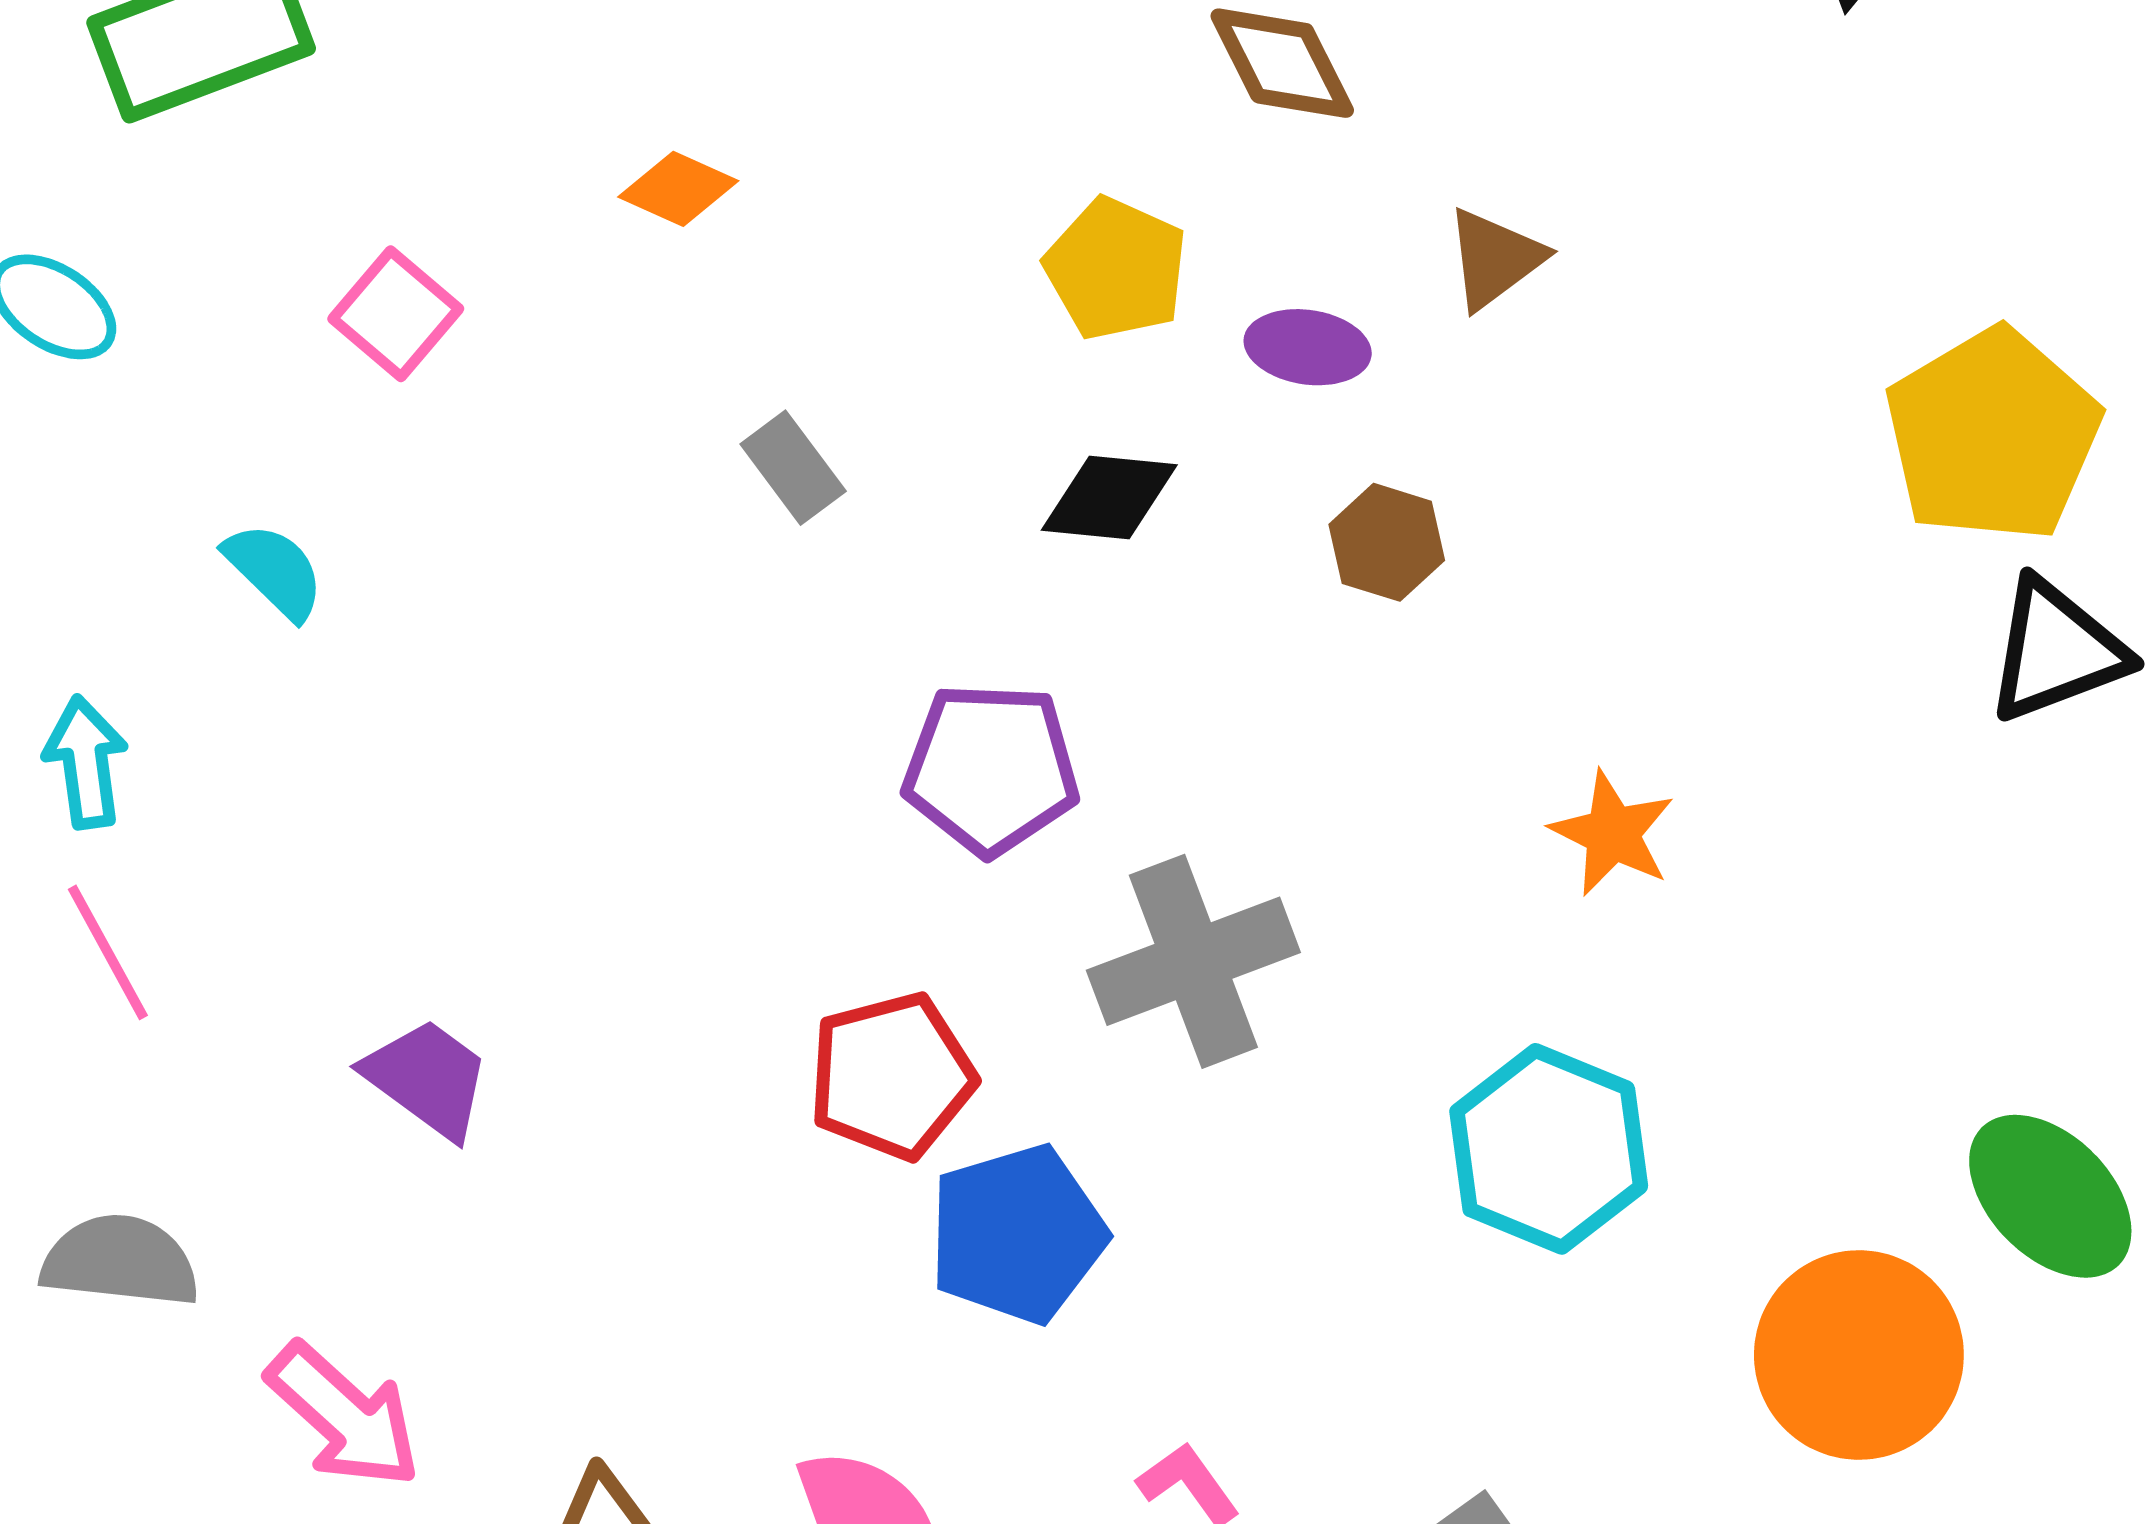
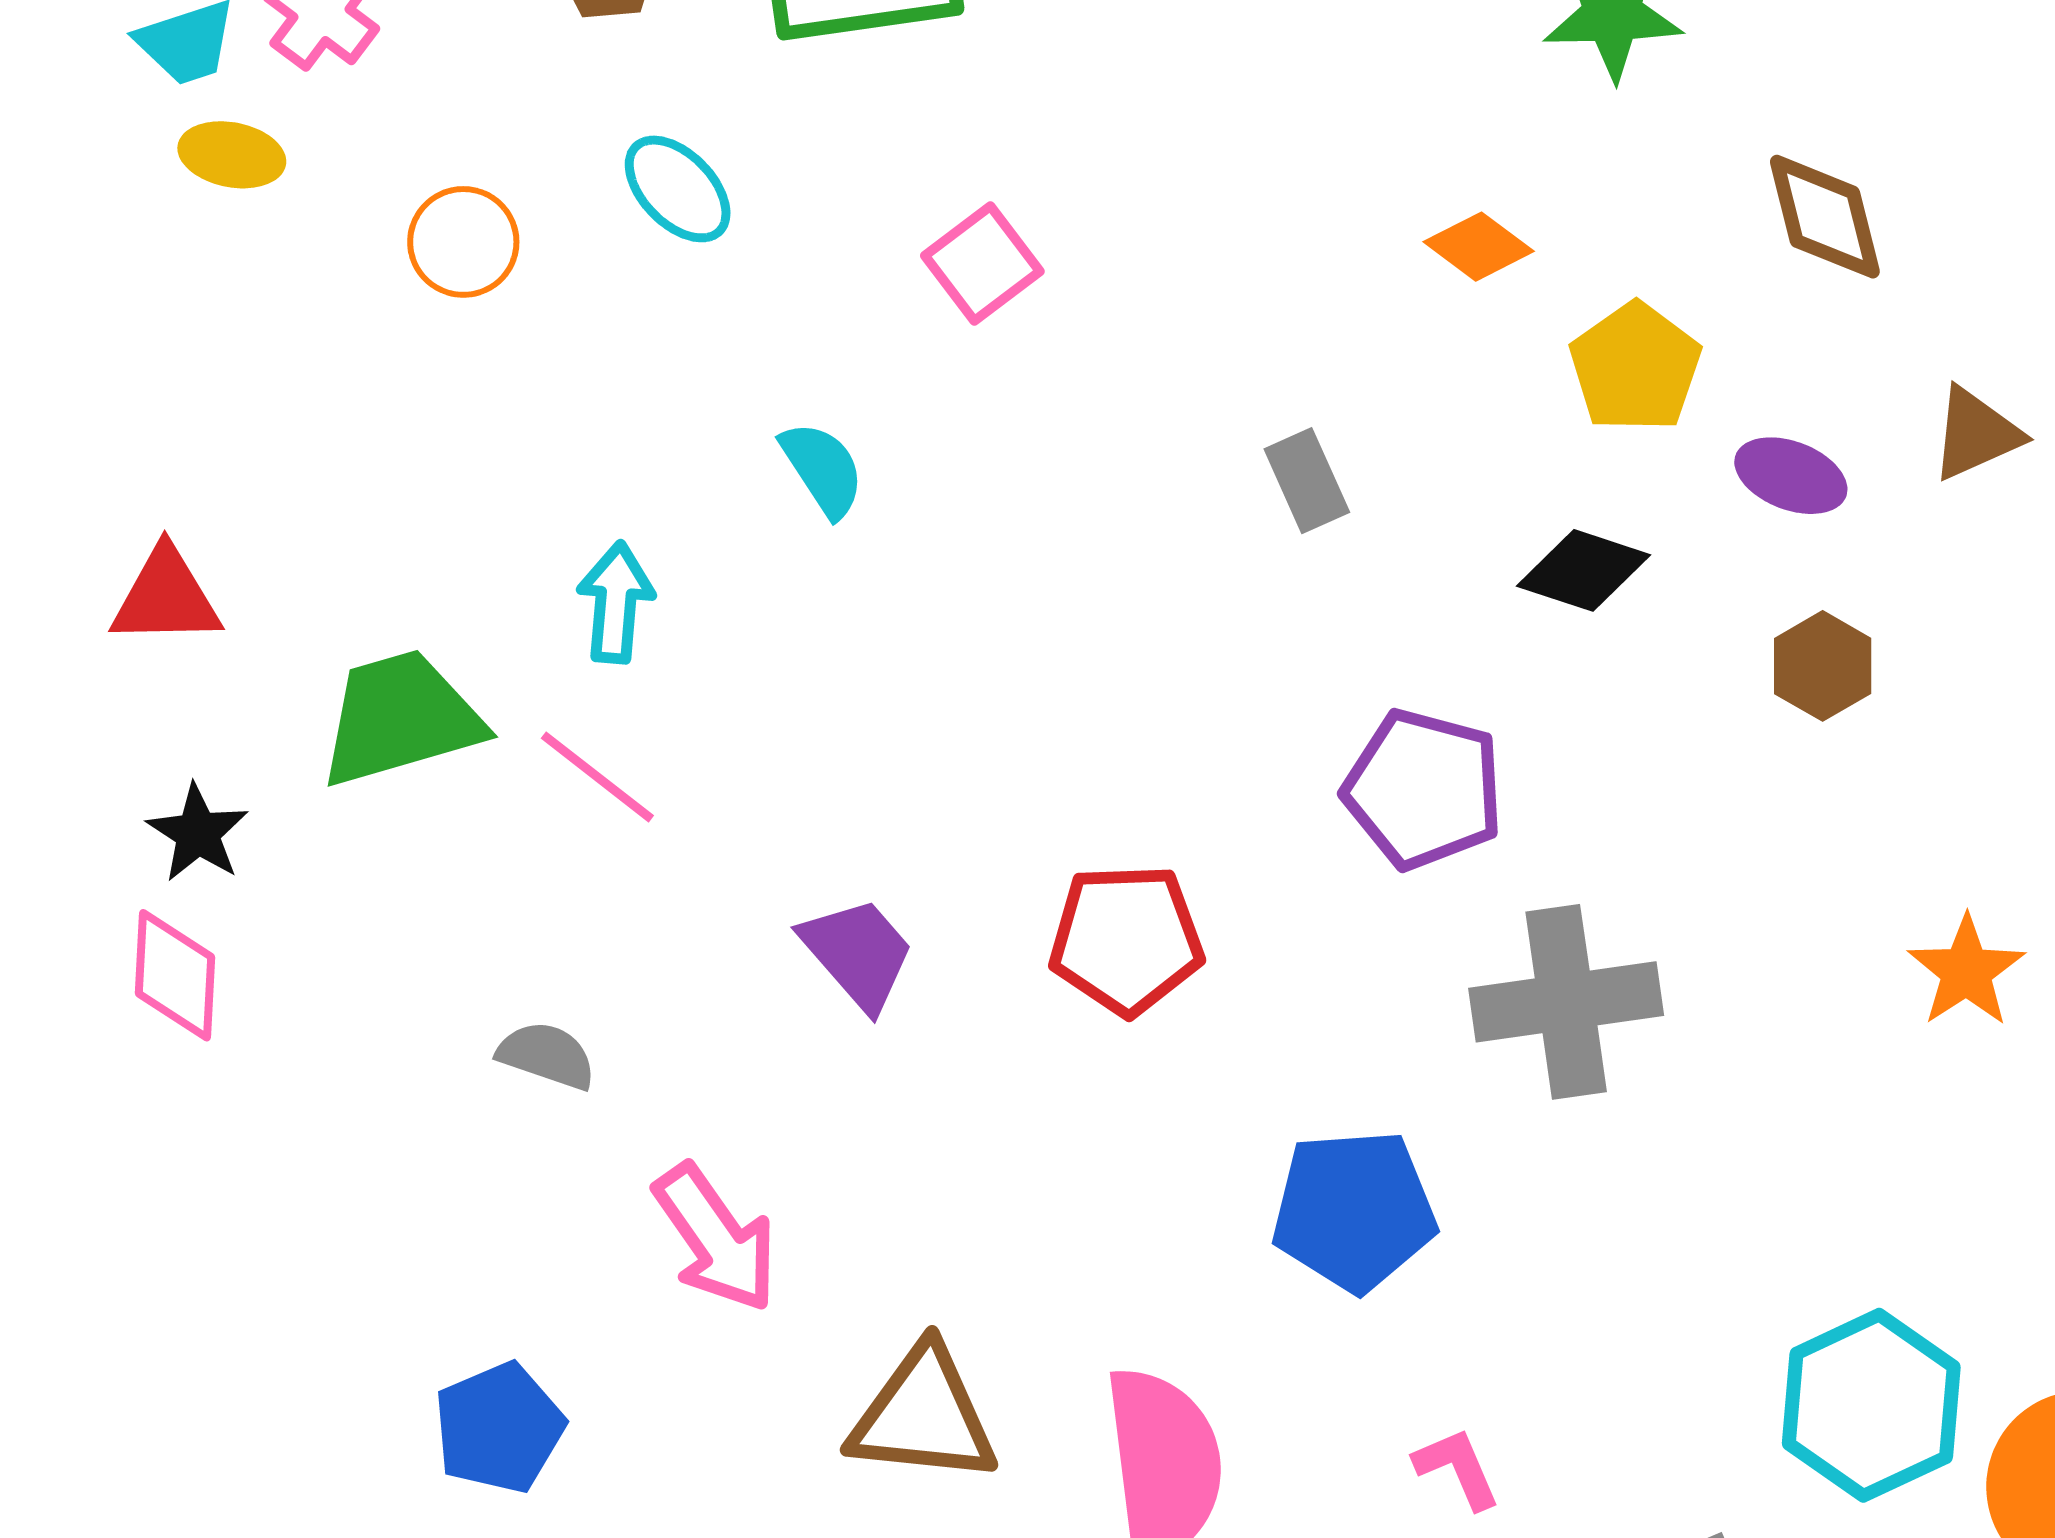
orange diamond: (678, 189) -> (1479, 247), moved
pink line: (108, 952) -> (597, 777), turned -36
red pentagon: (892, 1076) -> (1126, 939), moved
cyan hexagon: (1549, 1149) -> (1871, 1405), moved
gray semicircle: (120, 1261) -> (547, 1055), size x0.7

